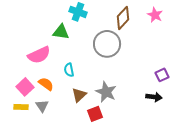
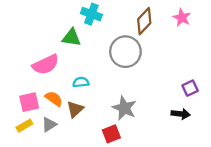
cyan semicircle: (69, 70) -> (81, 82), turned 96
pink square: (25, 87) -> (29, 102), turned 30
brown triangle: (79, 95) -> (75, 109), moved
gray triangle: (42, 106) -> (49, 124), turned 32
yellow rectangle: (21, 107) -> (24, 126), turned -32

